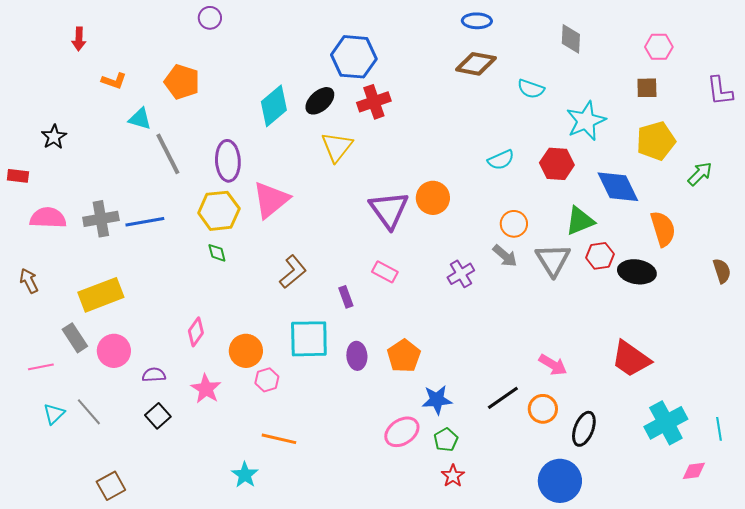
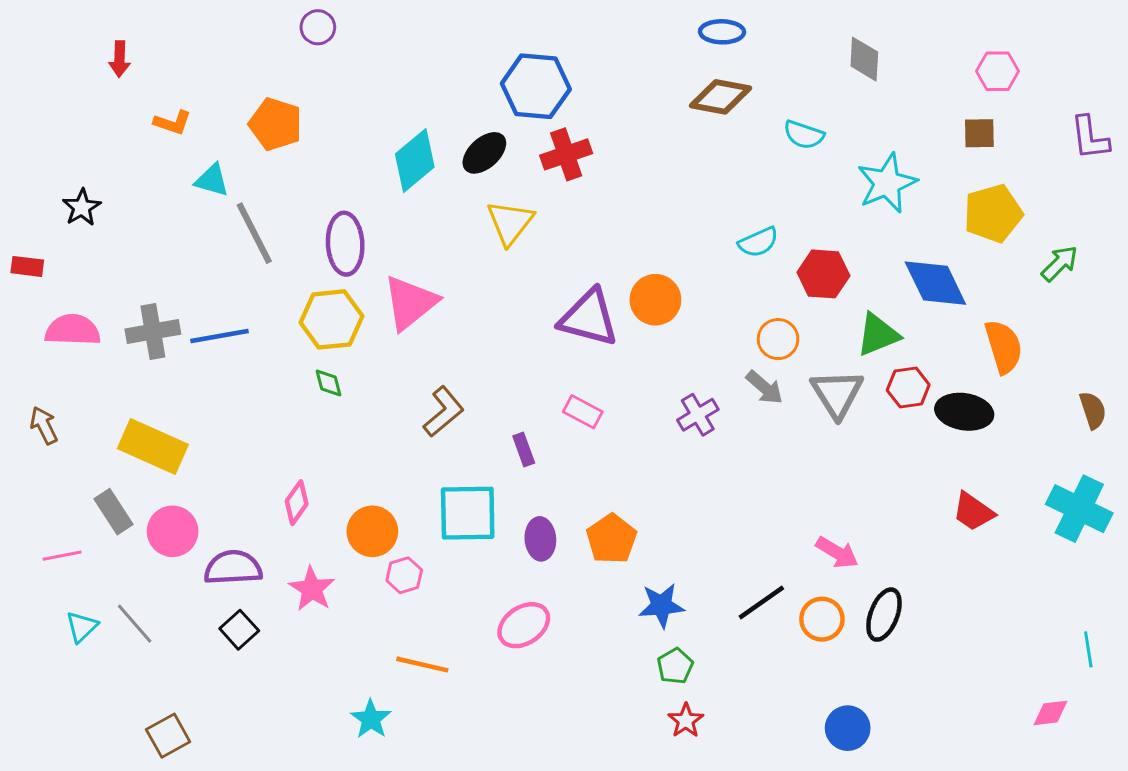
red hexagon: (557, 164) -> (823, 274), moved
purple triangle: (389, 210) -> (589, 318), turned -39
yellow rectangle: (101, 295) -> (153, 447), turned 45
red trapezoid: (631, 359) -> (973, 512), moved, size x0.7
purple semicircle: (154, 375) -> (233, 568), size x1.6
cyan cross: (666, 423) -> (1079, 509), moved, turned -36
black ellipse: (584, 429) -> (884, 615), moved
pink ellipse: (402, 432) -> (524, 625), moved
blue circle: (560, 481) -> (848, 728), size x0.7

